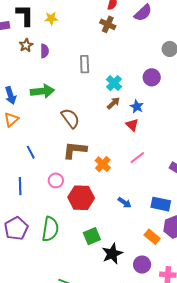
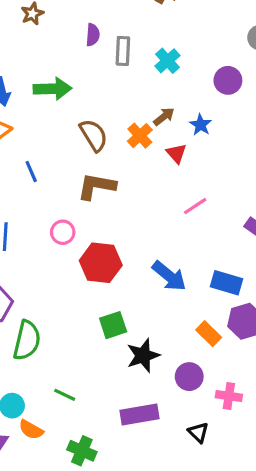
purple semicircle: (45, 51) -> (93, 35), moved
cyan cross: (114, 83) -> (167, 61), moved
red triangle: (132, 125) -> (176, 153), moved
blue line: (31, 152) -> (31, 171), moved
orange cross: (103, 164) -> (140, 136), moved
blue arrow: (125, 203) -> (169, 276), size x1.6
green semicircle: (50, 229) -> (27, 340), moved

